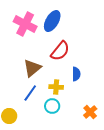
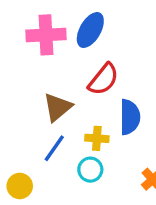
pink cross: (25, 24) -> (46, 35), turned -30
blue semicircle: (76, 74) -> (130, 117), size x1.5

